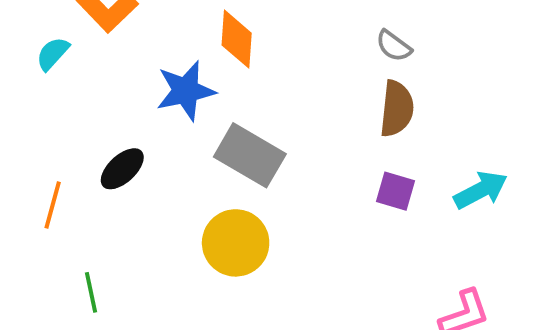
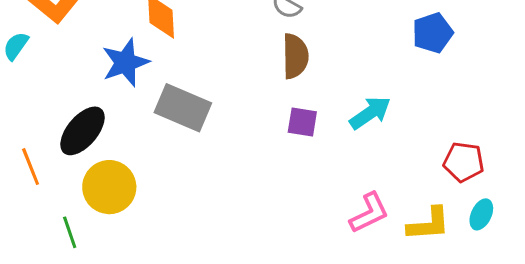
black ellipse: (122, 169) -> (83, 131), size x1.4
orange line: (53, 205) -> (31, 167), turned -30
yellow circle: (236, 243) -> (109, 187), moved

